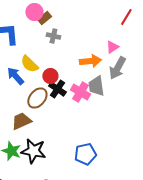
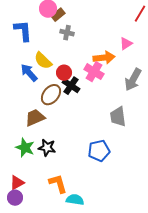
gray arrow: (117, 68) -> (133, 80), moved
gray trapezoid: (96, 86) -> (118, 117), moved
pink cross: (80, 92) -> (94, 72), moved
black star: (33, 151) -> (47, 148), size x0.7

